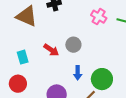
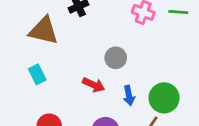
red arrow: (51, 50) -> (94, 85), moved
cyan rectangle: (23, 57) -> (37, 74), moved

